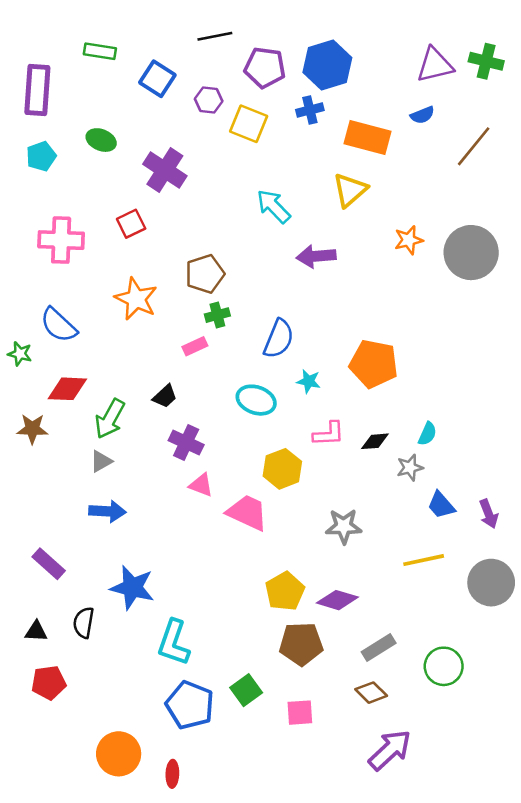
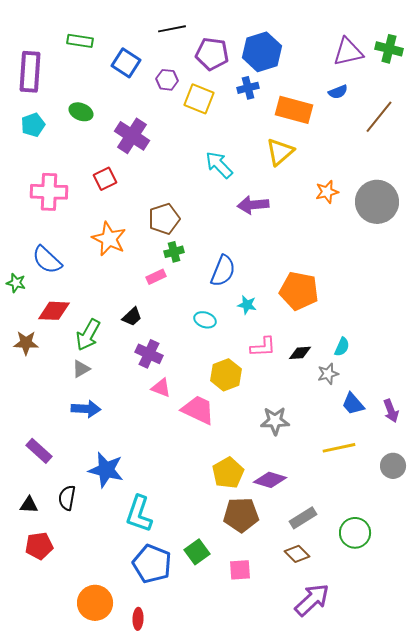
cyan ellipse: (256, 400) -> (205, 320), size x0.7
gray circle: (491, 583) -> (393, 466), size x0.7

